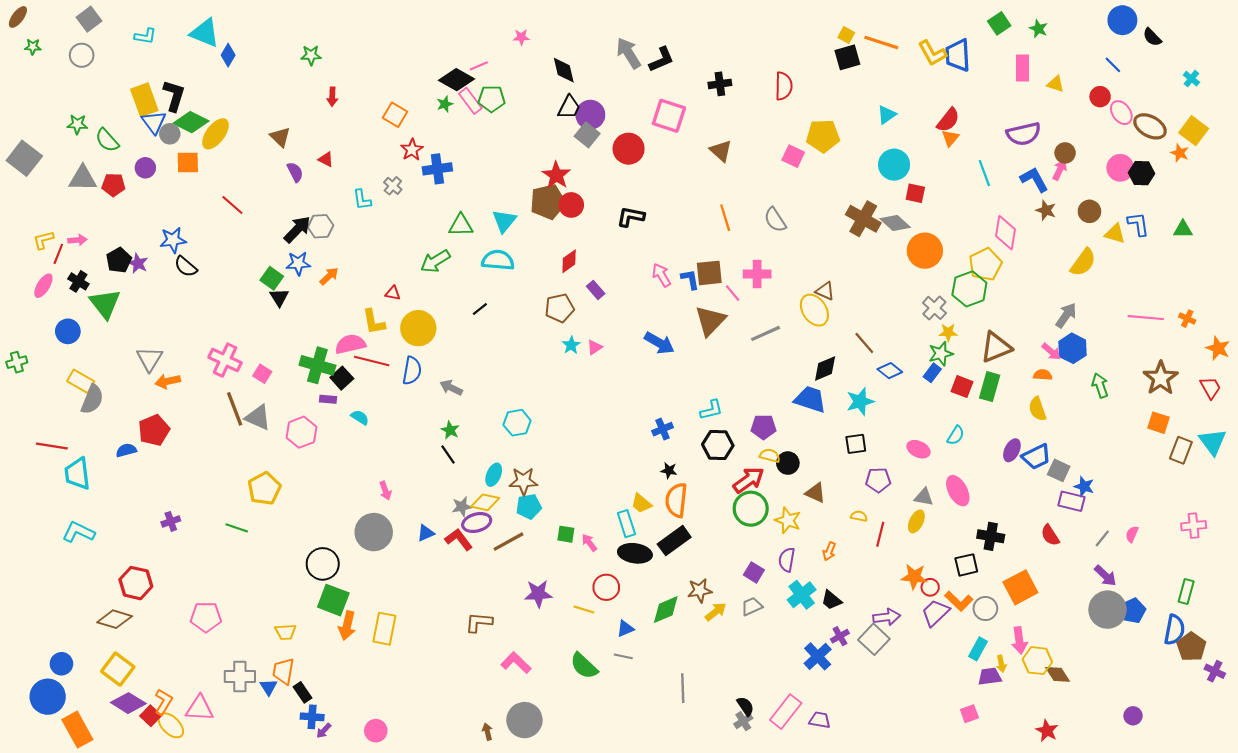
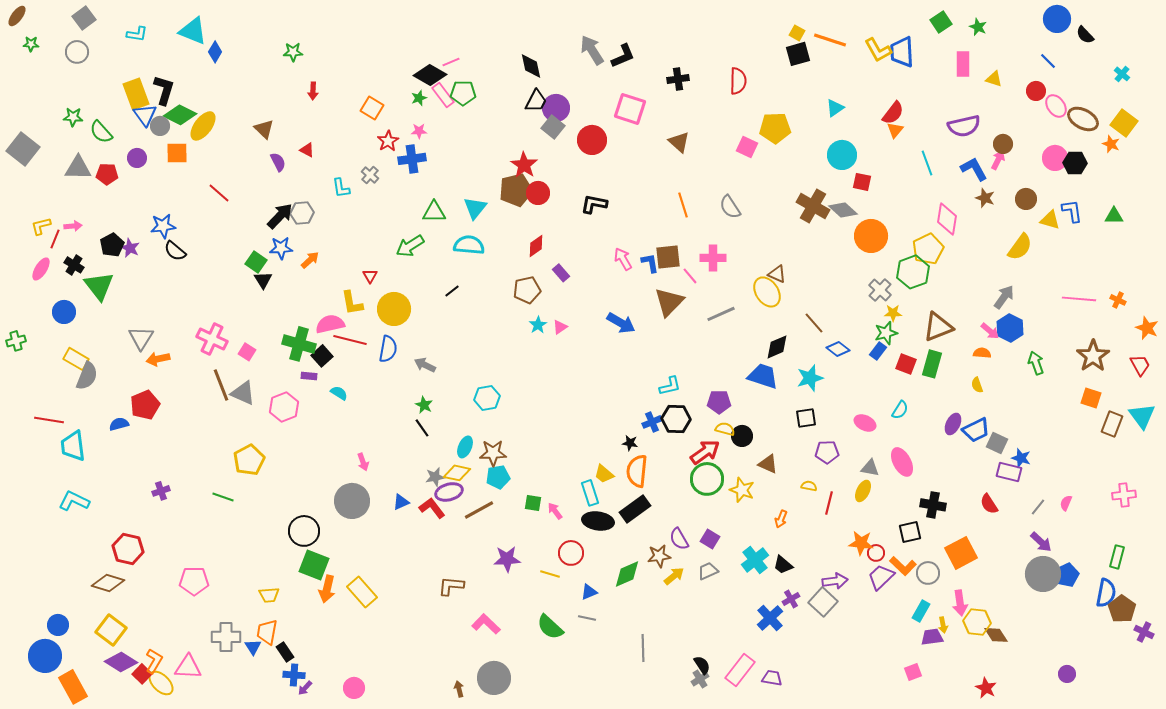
pink star: (521, 37) -> (419, 131), moved
red triangle: (393, 293) -> (370, 276), turned 49
yellow semicircle: (1037, 409) -> (977, 385), size x0.7
blue cross: (663, 429) -> (652, 422), moved
purple semicircle: (787, 560) -> (679, 539), moved, turned -40
yellow rectangle: (384, 629) -> (362, 592), turned -52

